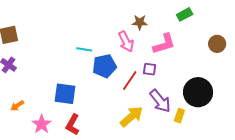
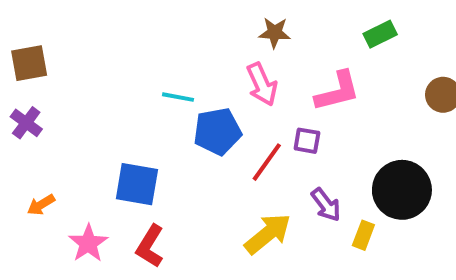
brown star: (140, 22) -> (275, 33), moved
purple arrow: (160, 101) -> (326, 205), size x0.7

